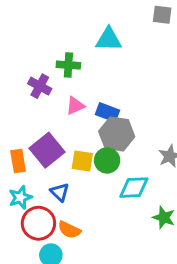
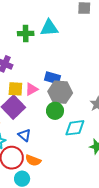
green cross: (68, 65) -> (26, 33), moved
pink triangle: (75, 106) -> (32, 89), moved
yellow square: (82, 161) -> (15, 89), moved

